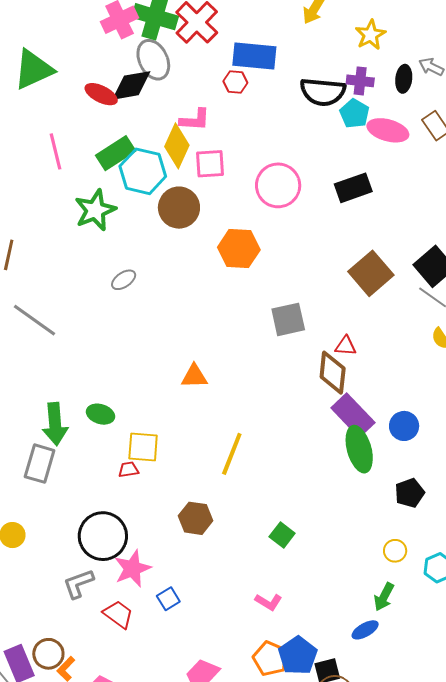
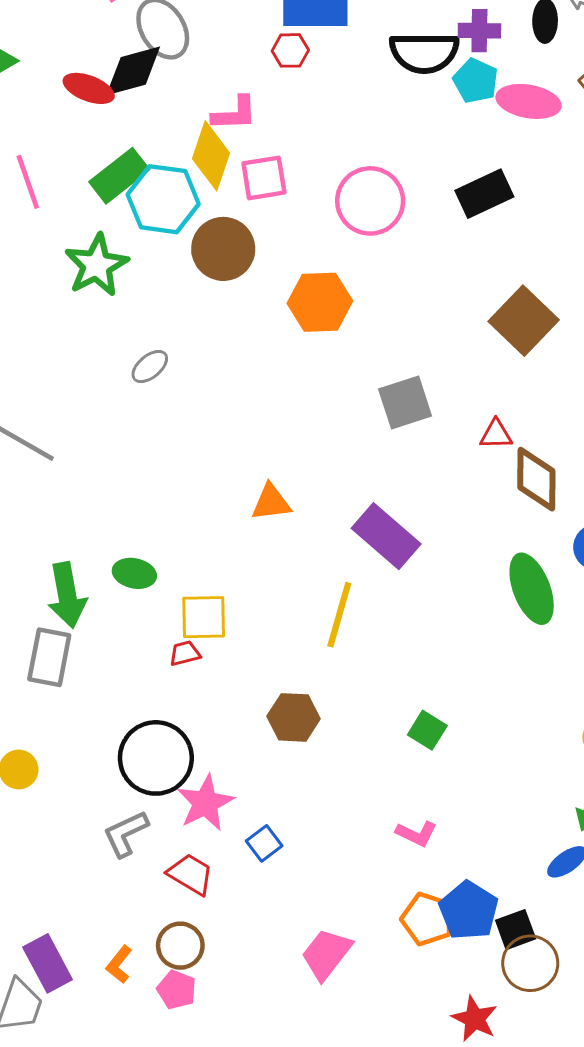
brown diamond: (333, 373) -> (536, 479), moved
purple rectangle: (353, 415) -> (386, 536), moved
brown circle: (48, 654) -> (180, 946), moved

